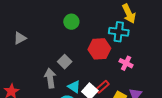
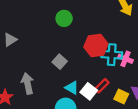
cyan cross: (119, 32) -> (112, 55), moved
gray arrow: (50, 78) -> (28, 84), moved

